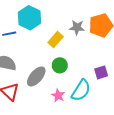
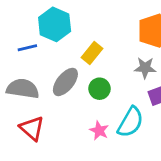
gray star: (77, 28) -> (145, 68), moved
gray ellipse: (36, 76) -> (65, 82), moved

